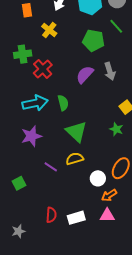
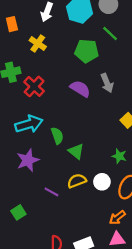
purple semicircle: (85, 75) -> (80, 89), turned 84
green semicircle: (63, 103) -> (57, 136), moved
green star: (116, 129) -> (119, 156), moved
green triangle: (76, 132) -> (76, 151), size x0.7
white circle: (98, 178) -> (102, 182), moved

